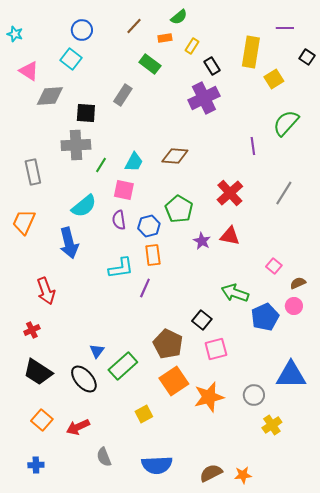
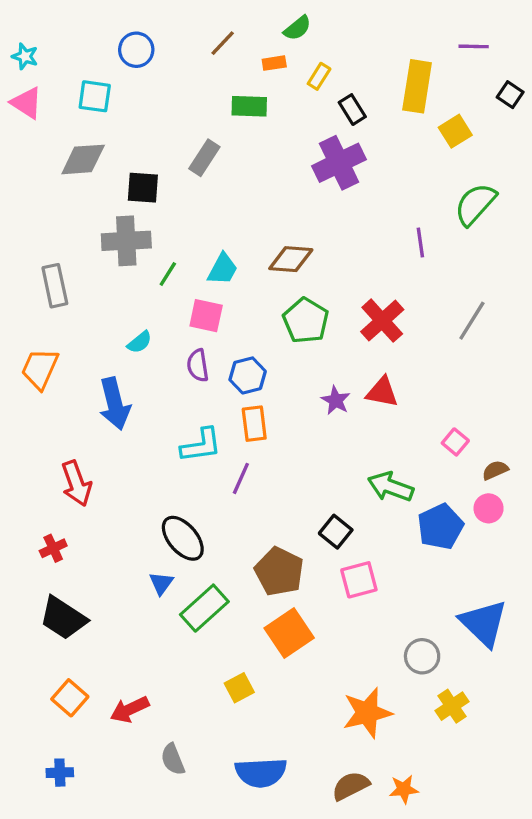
cyan square: (71, 59) -> (95, 96), moved, turned -30
green rectangle: (150, 64) -> (249, 106), turned -35
pink triangle: (29, 71) -> (27, 103), moved
cyan semicircle: (84, 206) -> (140, 342), size x0.6
green pentagon: (179, 209) -> (306, 321), moved
blue triangle: (291, 375) -> (484, 623), turned 44
black ellipse: (84, 379) -> (183, 538), moved
orange star: (209, 397) -> (367, 713), moved

